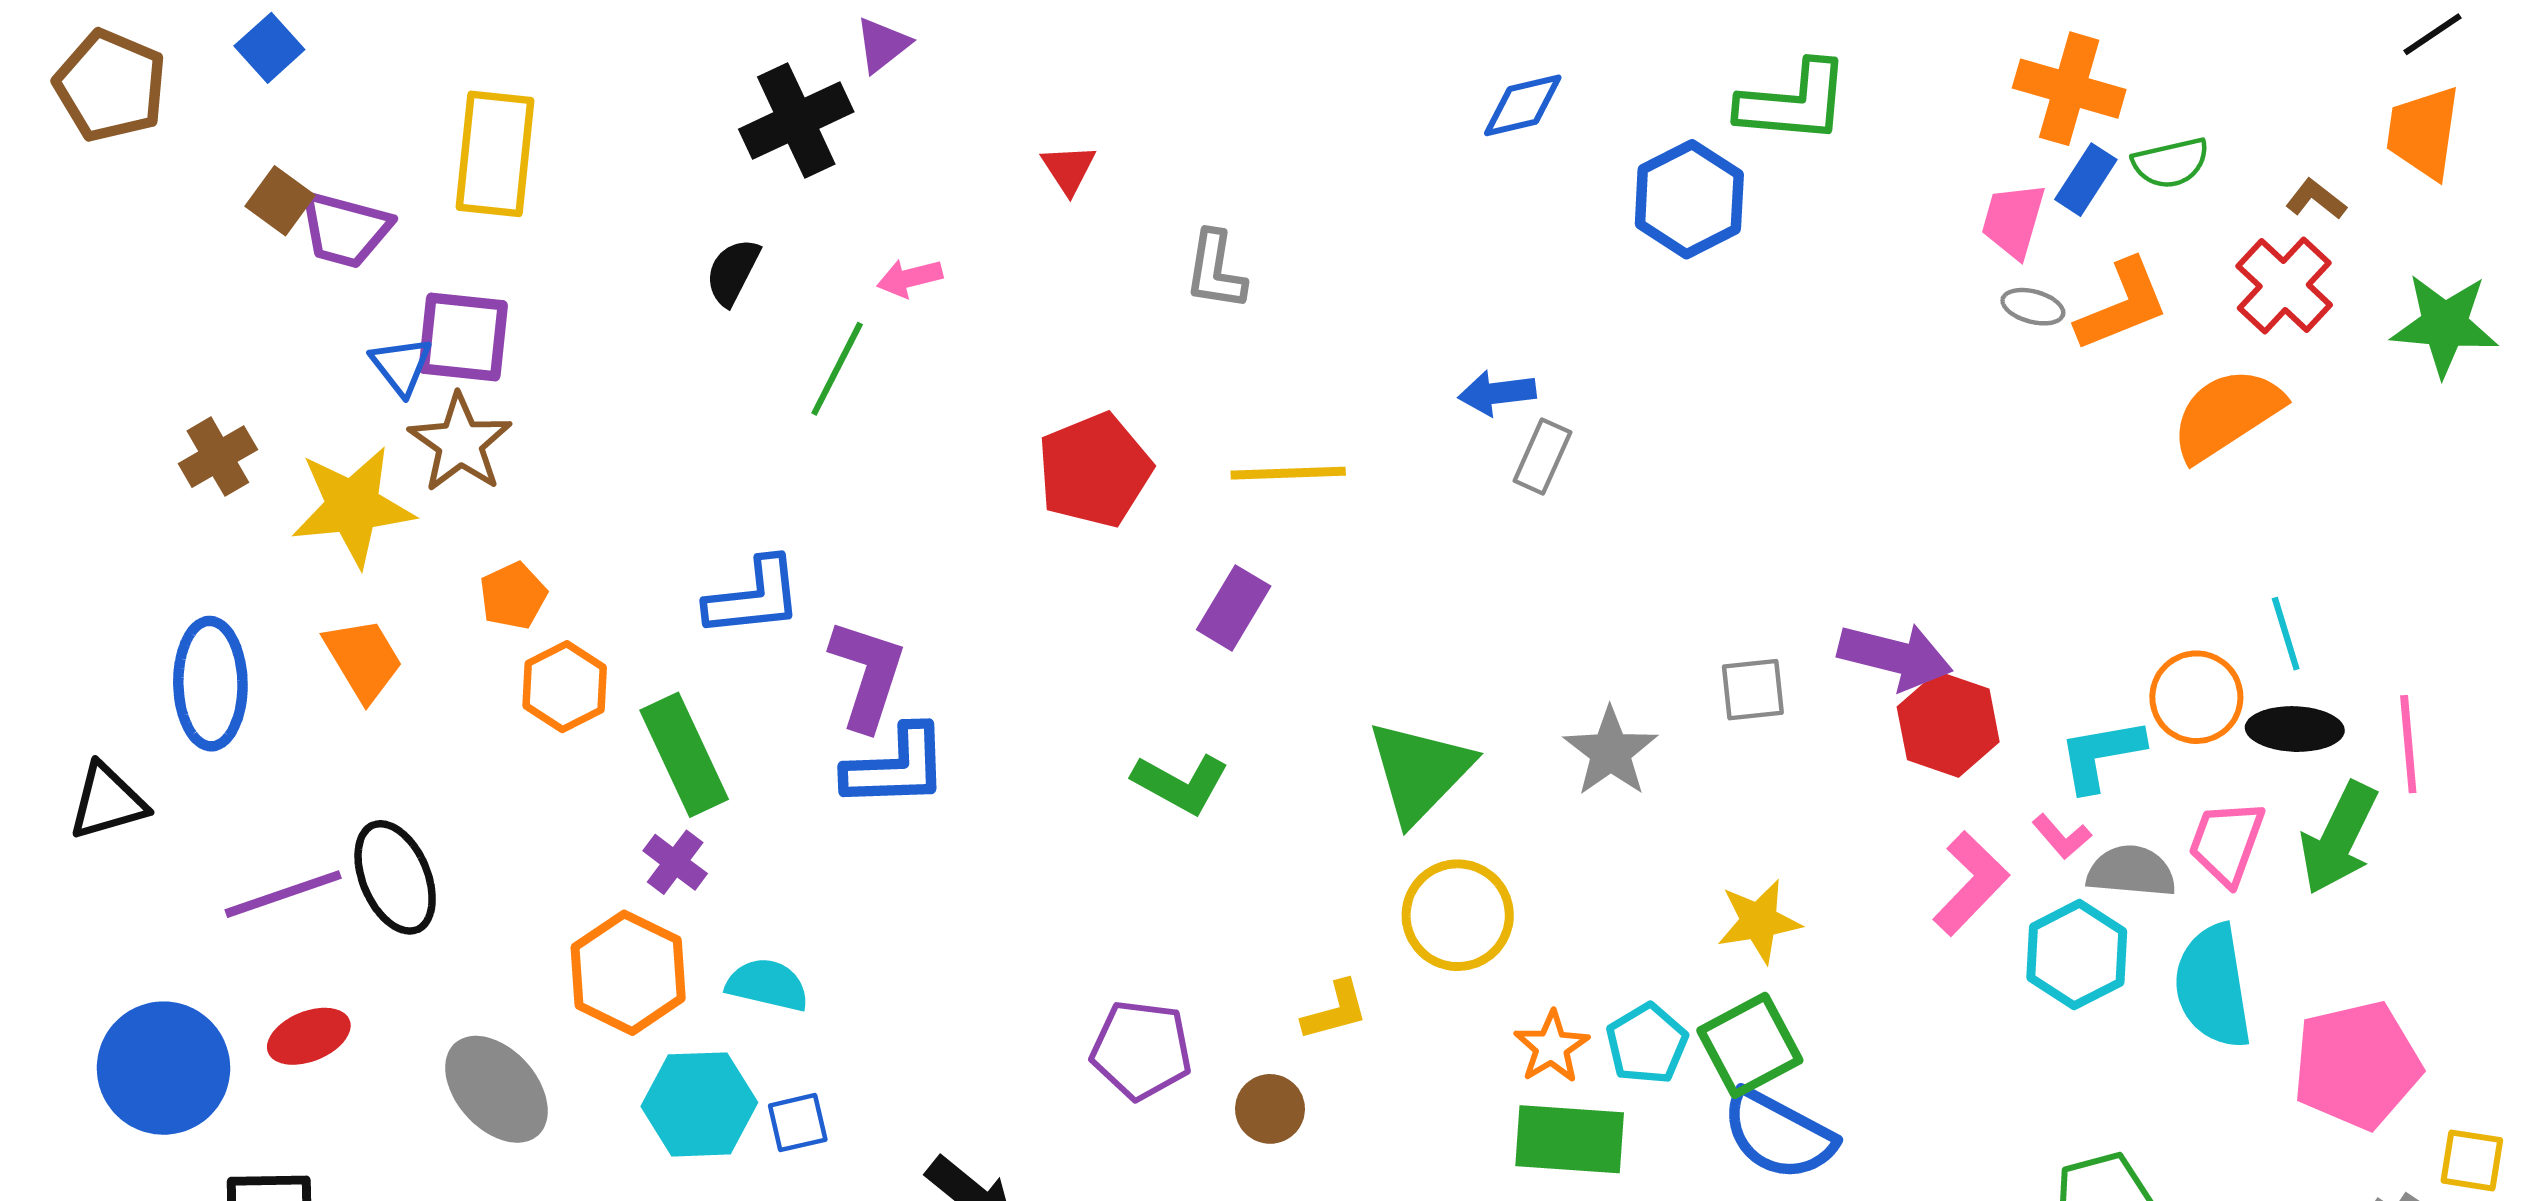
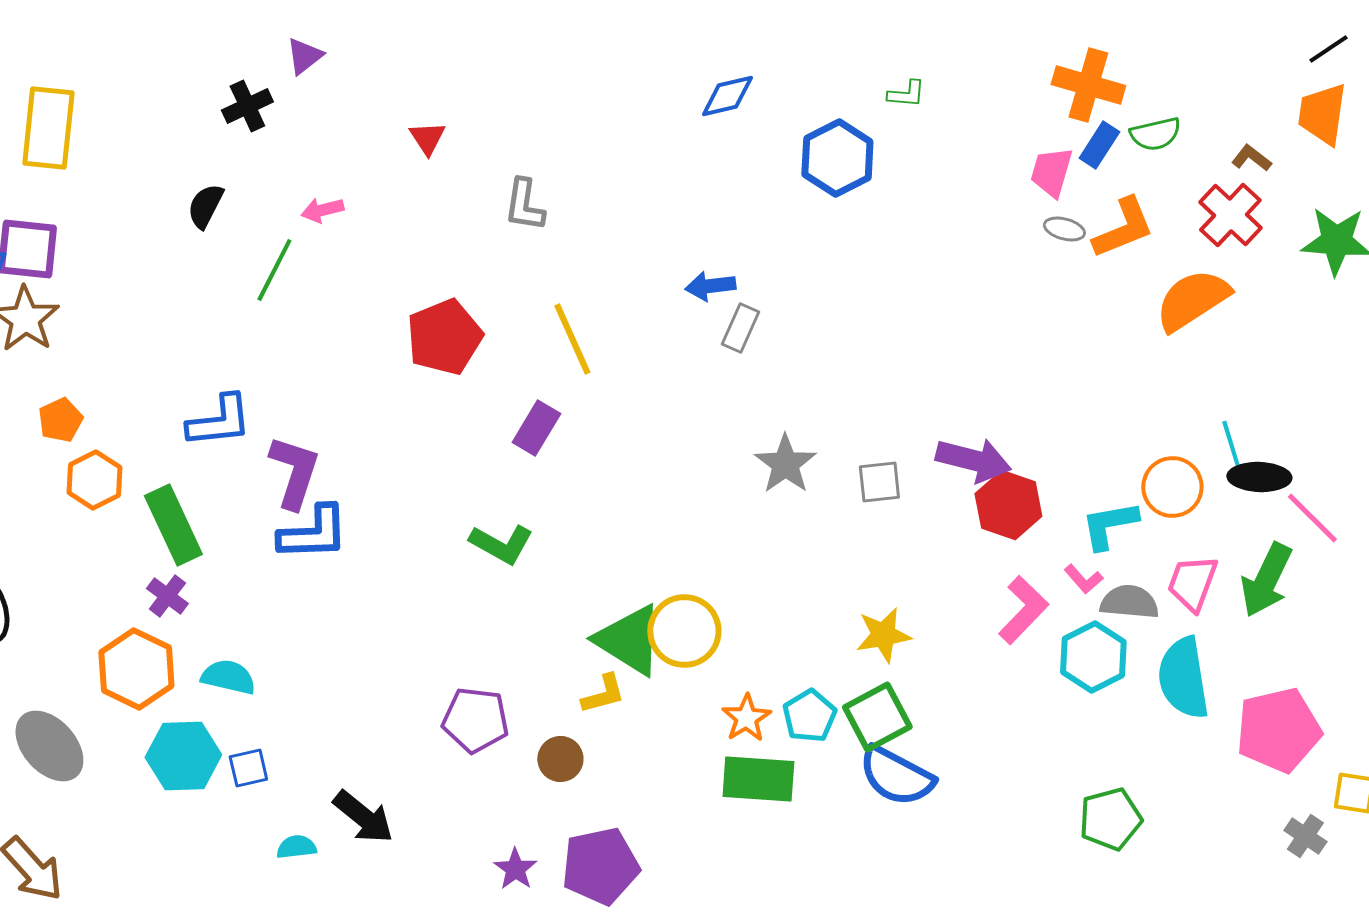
green L-shape: (1794, 102) -> (906, 94), size x0.5
black cross: (796, 121) -> (247, 106), size x0.7
yellow line: (1288, 473) -> (572, 339), turned 68
black ellipse: (2295, 729) -> (1259, 477), moved
pink line: (2408, 744) -> (1312, 518), turned -40
gray star: (1611, 752) -> (785, 464), moved
green triangle: (1420, 771) -> (629, 640), moved, turned -42

